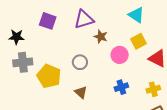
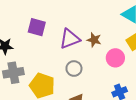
purple triangle: (84, 19) -> (70, 39), moved

